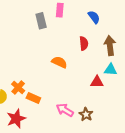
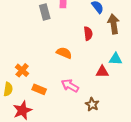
brown arrow: (110, 46) -> (114, 24), moved
orange cross: (18, 87) -> (22, 70), moved
pink arrow: (65, 110) -> (70, 86), moved

